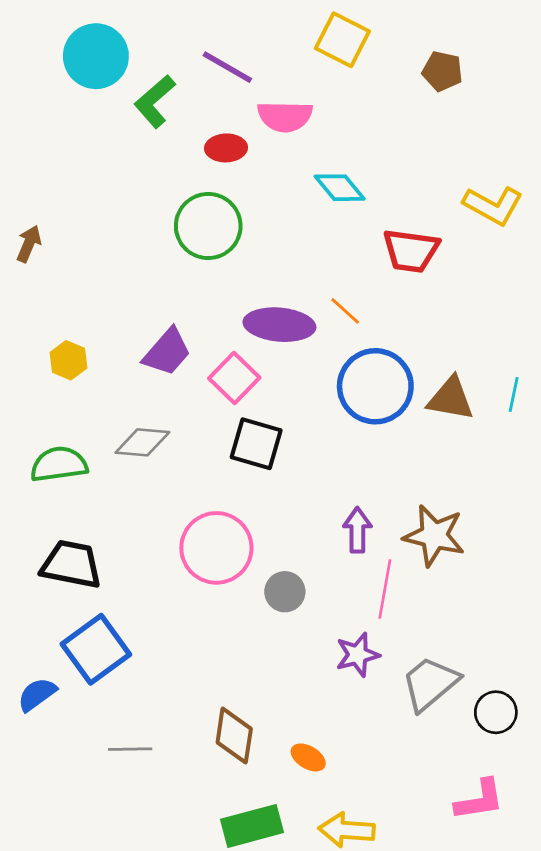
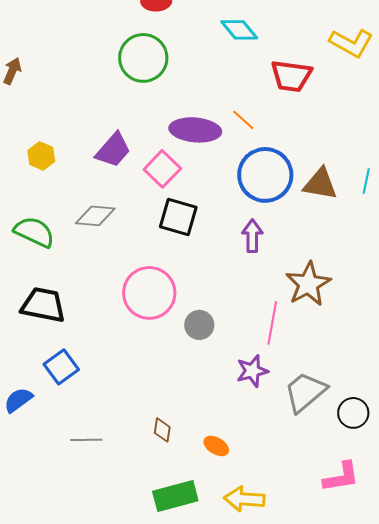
green semicircle: (59, 464) -> (34, 232), turned 33
purple arrow: (357, 530) -> (252, 236), moved
brown star: (434, 536) -> (308, 284), turned 30
blue square: (96, 649) -> (61, 367), size x0.7
brown diamond: (234, 736) -> (162, 430), size x0.6

